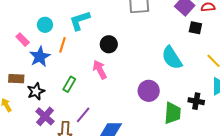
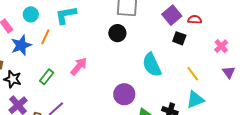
black circle: (109, 44) -> (117, 33), moved
pink arrow: (100, 70) -> (79, 66), turned 60
black star: (36, 91) -> (13, 79), turned 30

